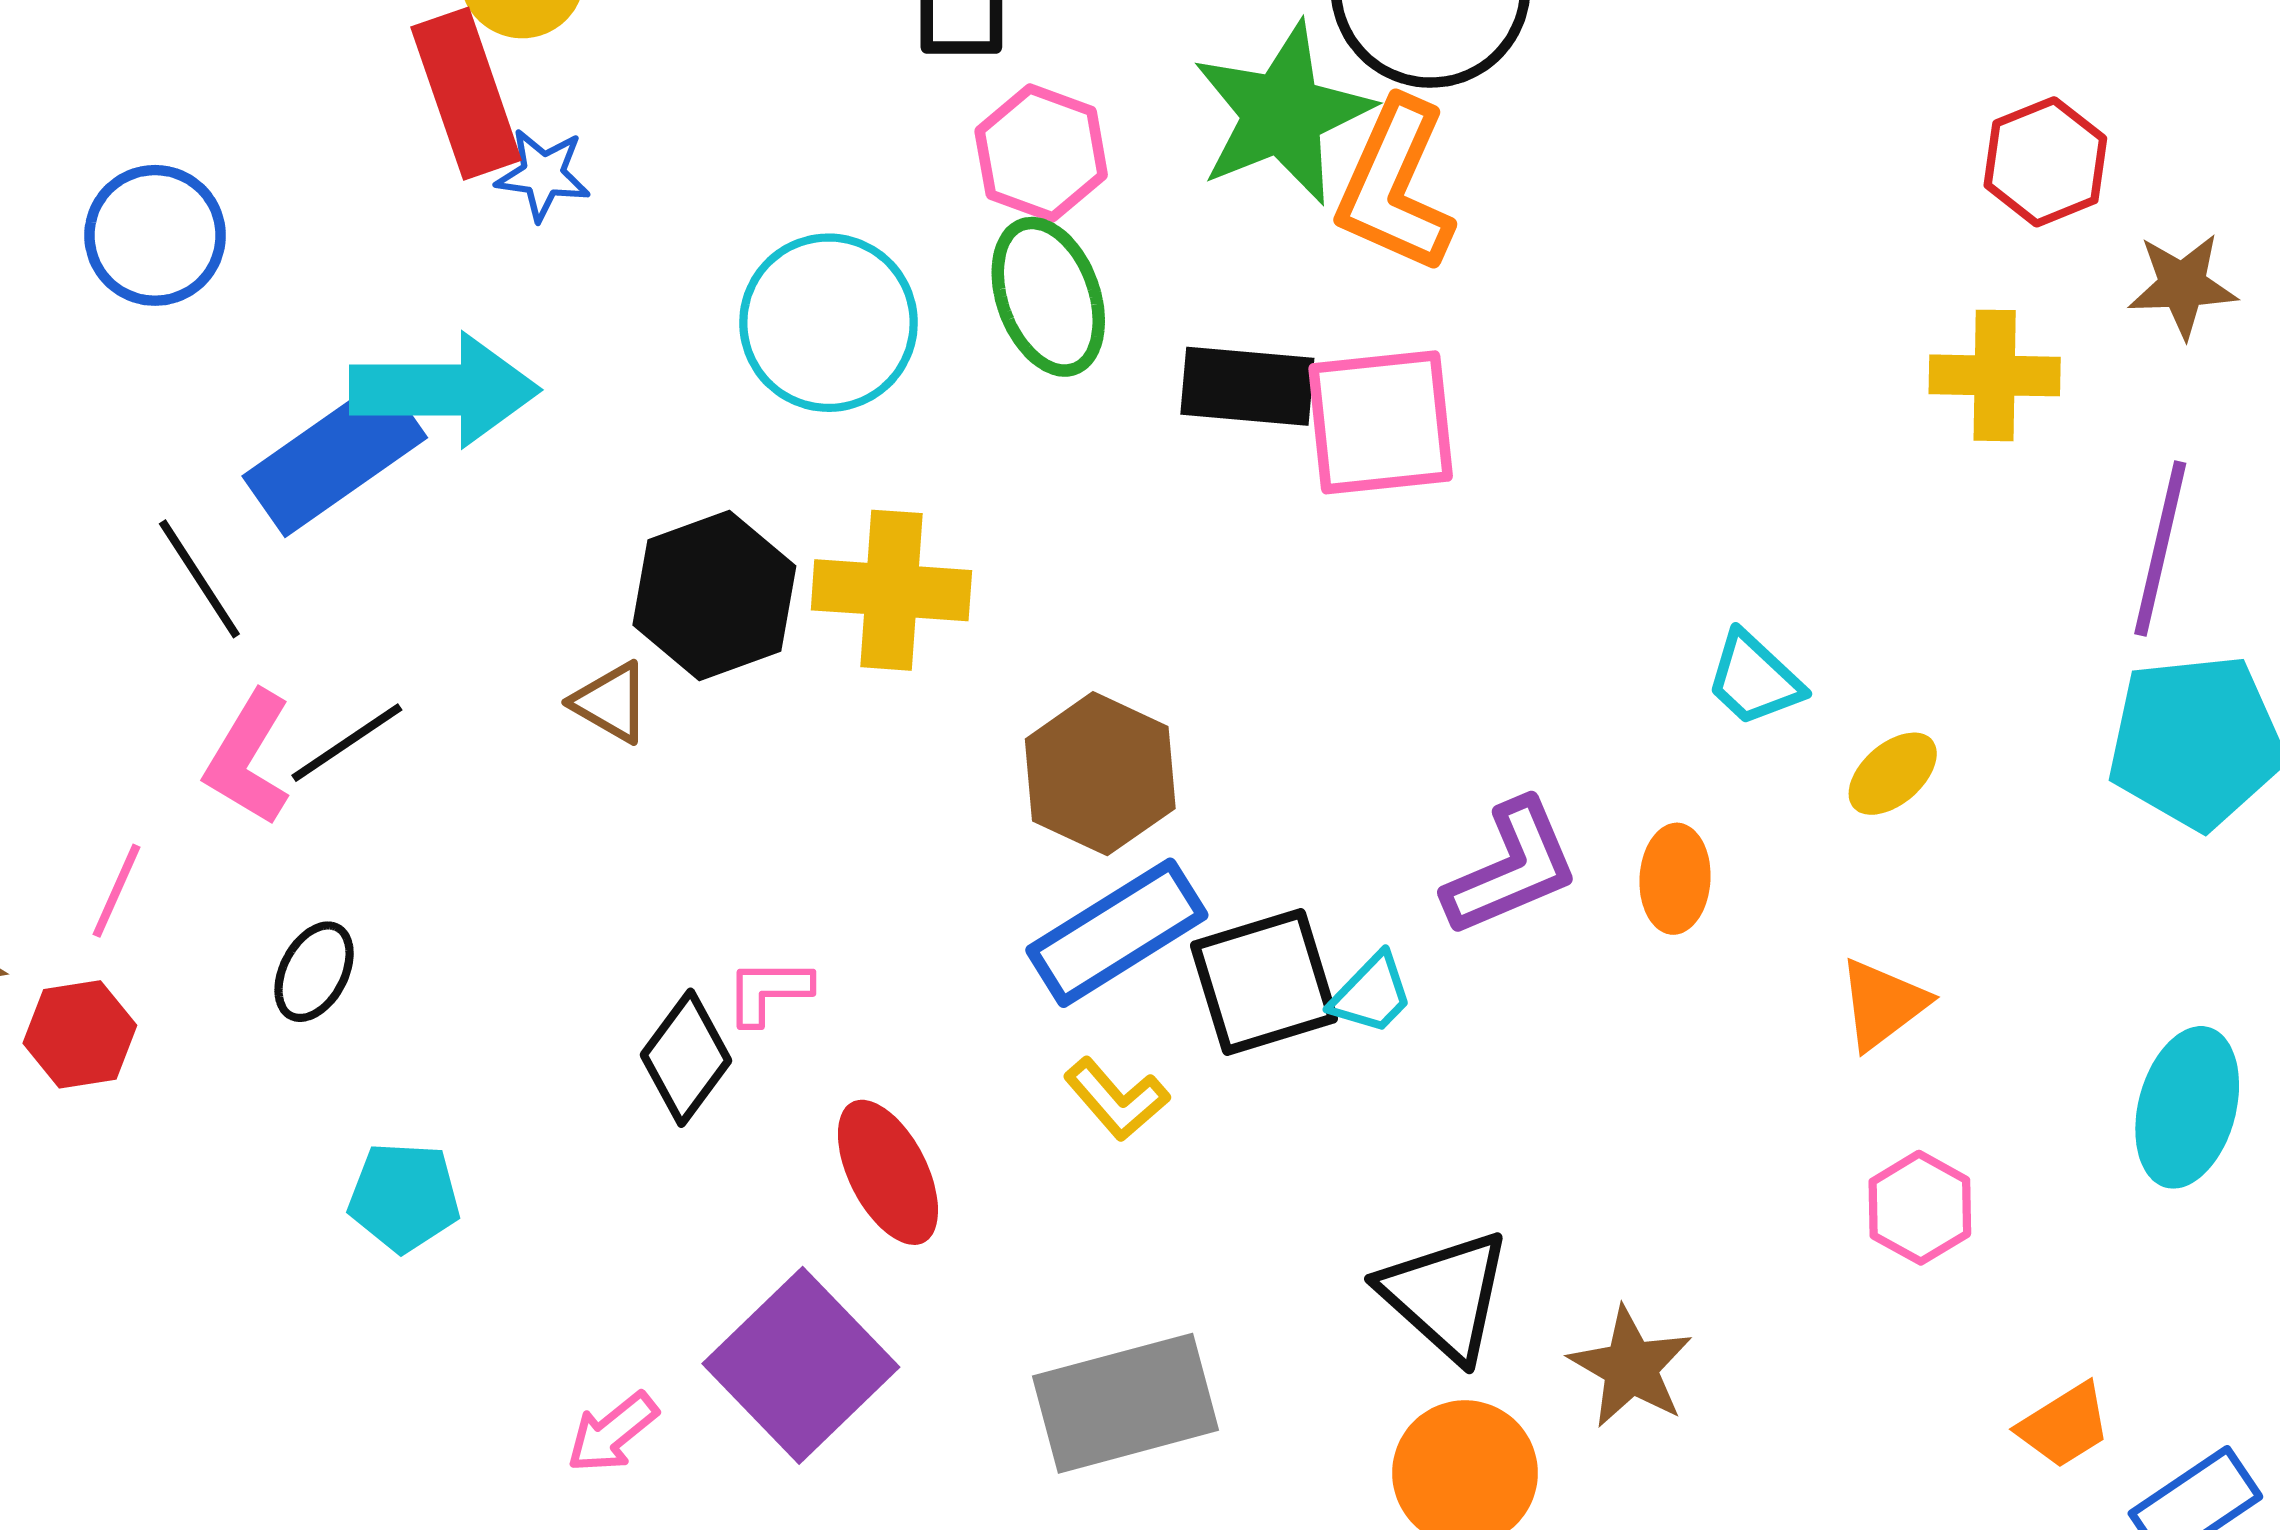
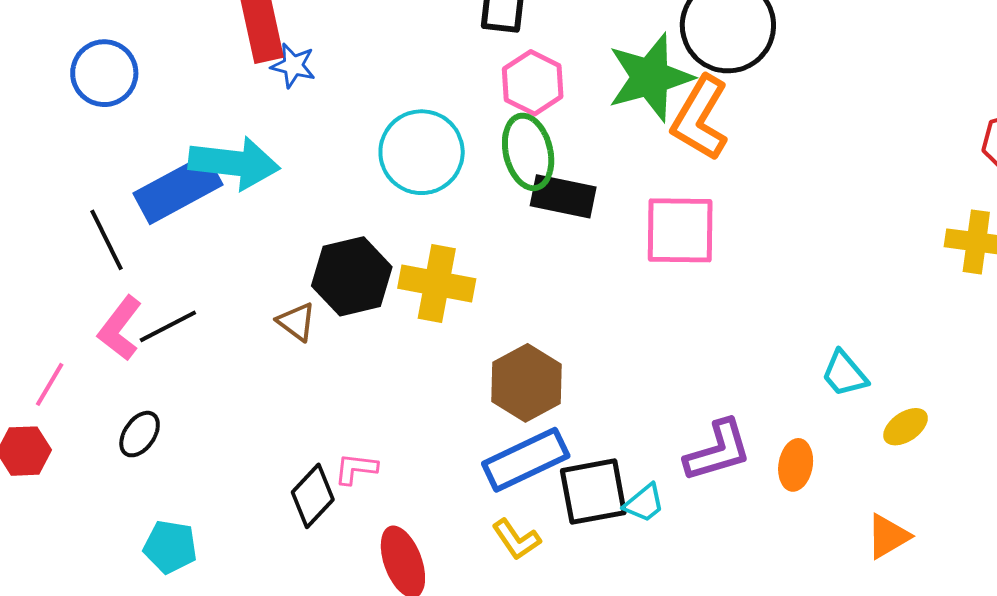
black rectangle: (1247, 386) -> (563, 196), moved

